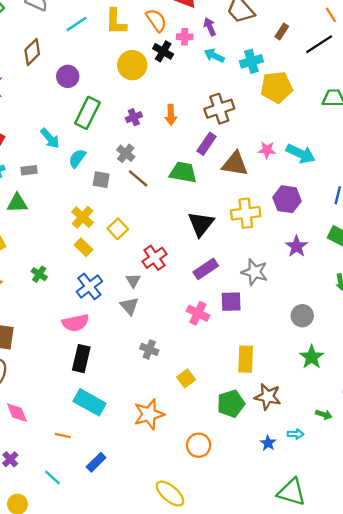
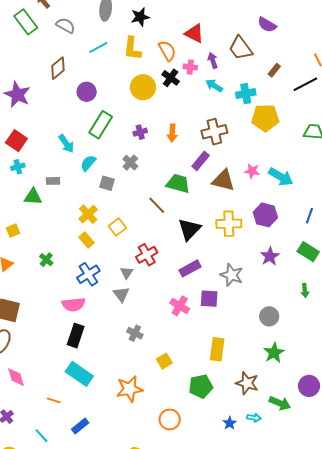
gray rectangle: (29, 170) -> (53, 181), moved
brown line: (138, 178) -> (157, 205), moved
brown star: (268, 397) -> (247, 383), moved
green arrow: (324, 415) -> (280, 403), size x1.5

